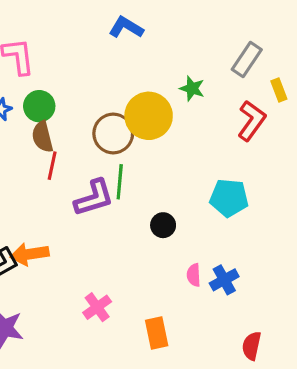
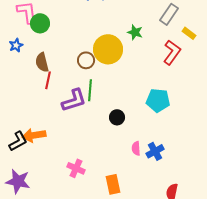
yellow rectangle: (279, 90) -> (189, 33), turned -32
green circle: (39, 106) -> (40, 23), moved
brown circle: (113, 133) -> (86, 60), size x0.7
pink cross: (97, 307) -> (76, 168), turned -30

